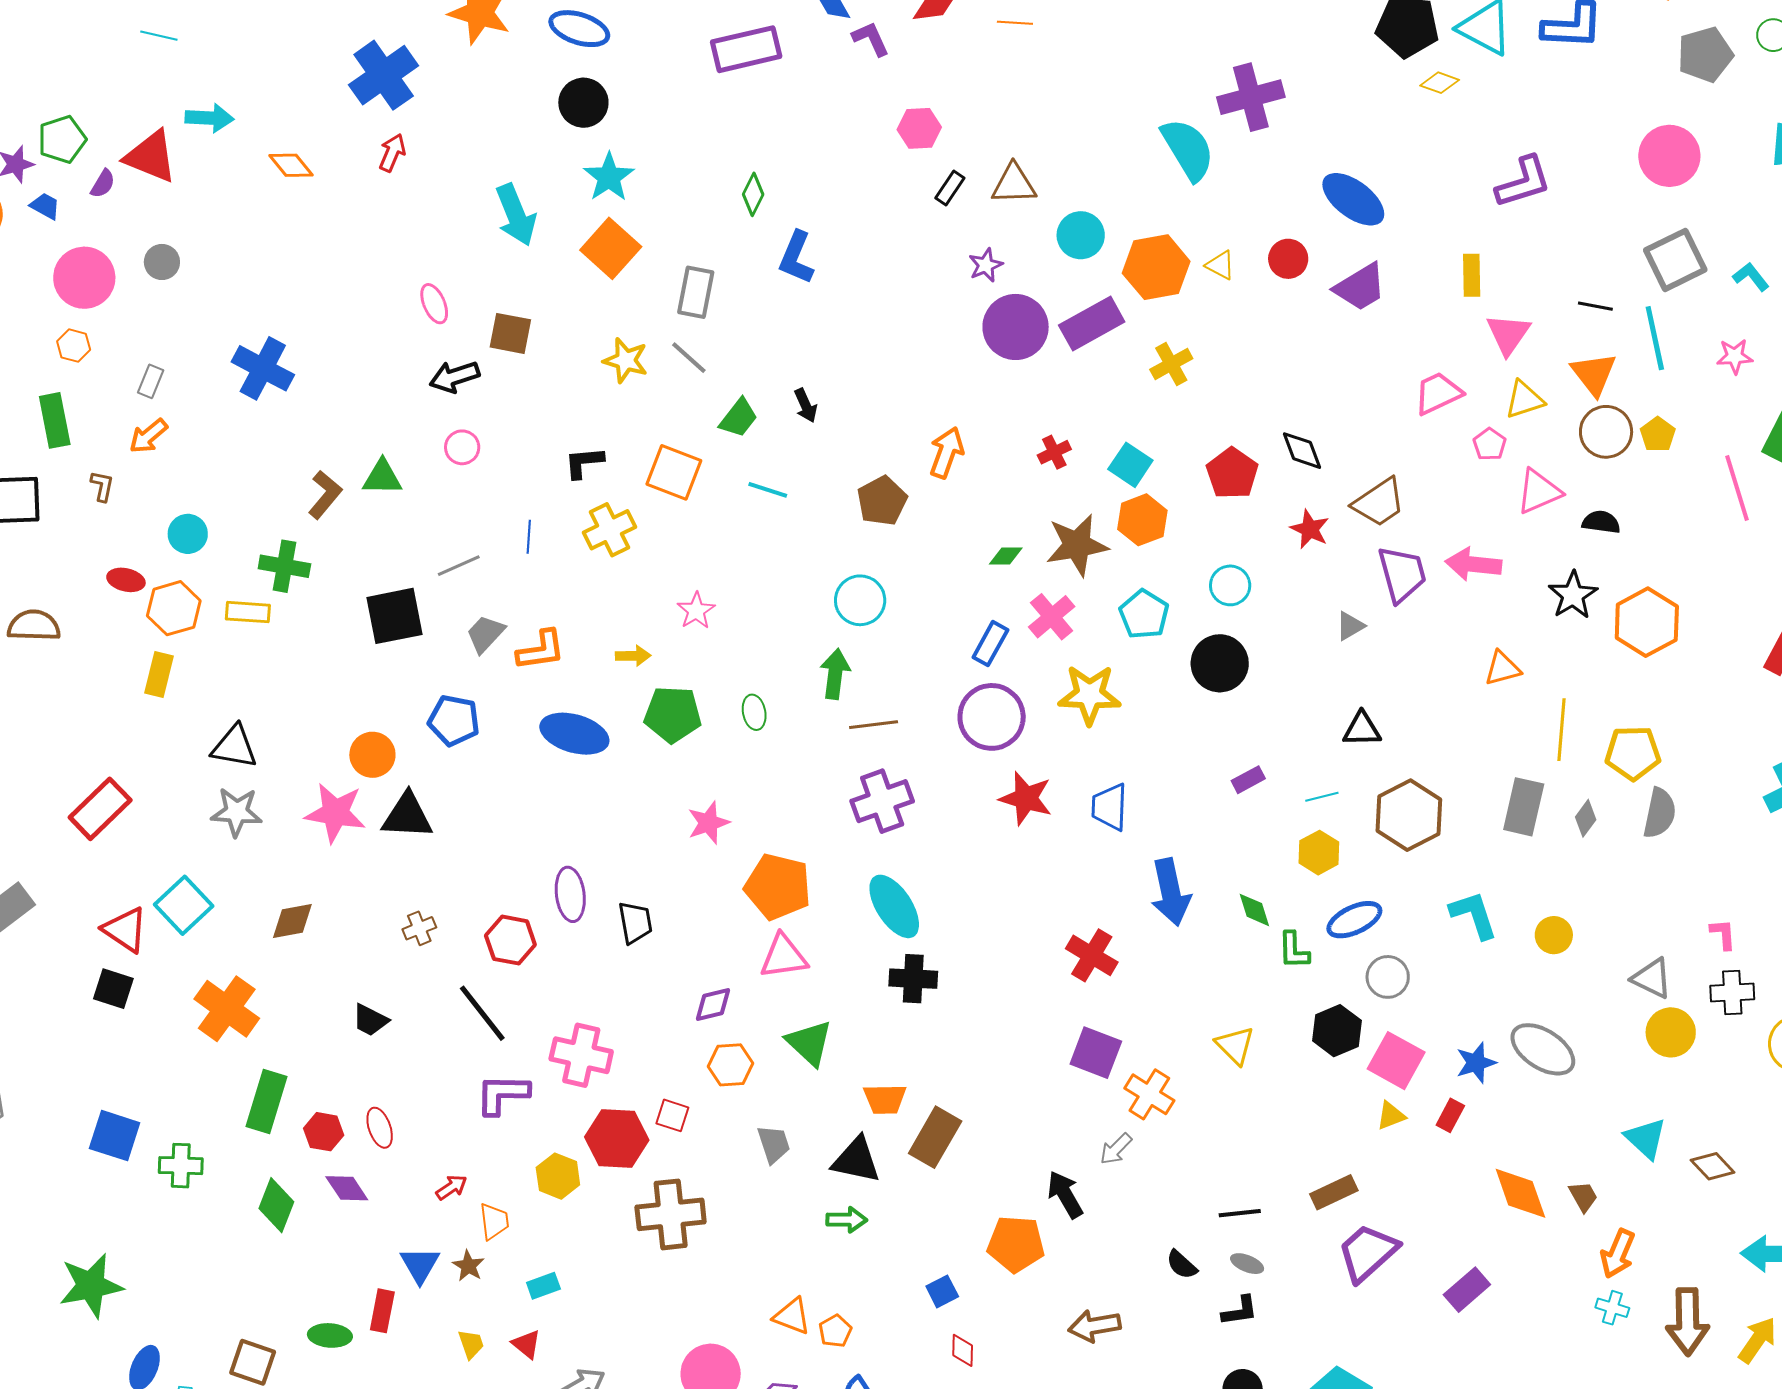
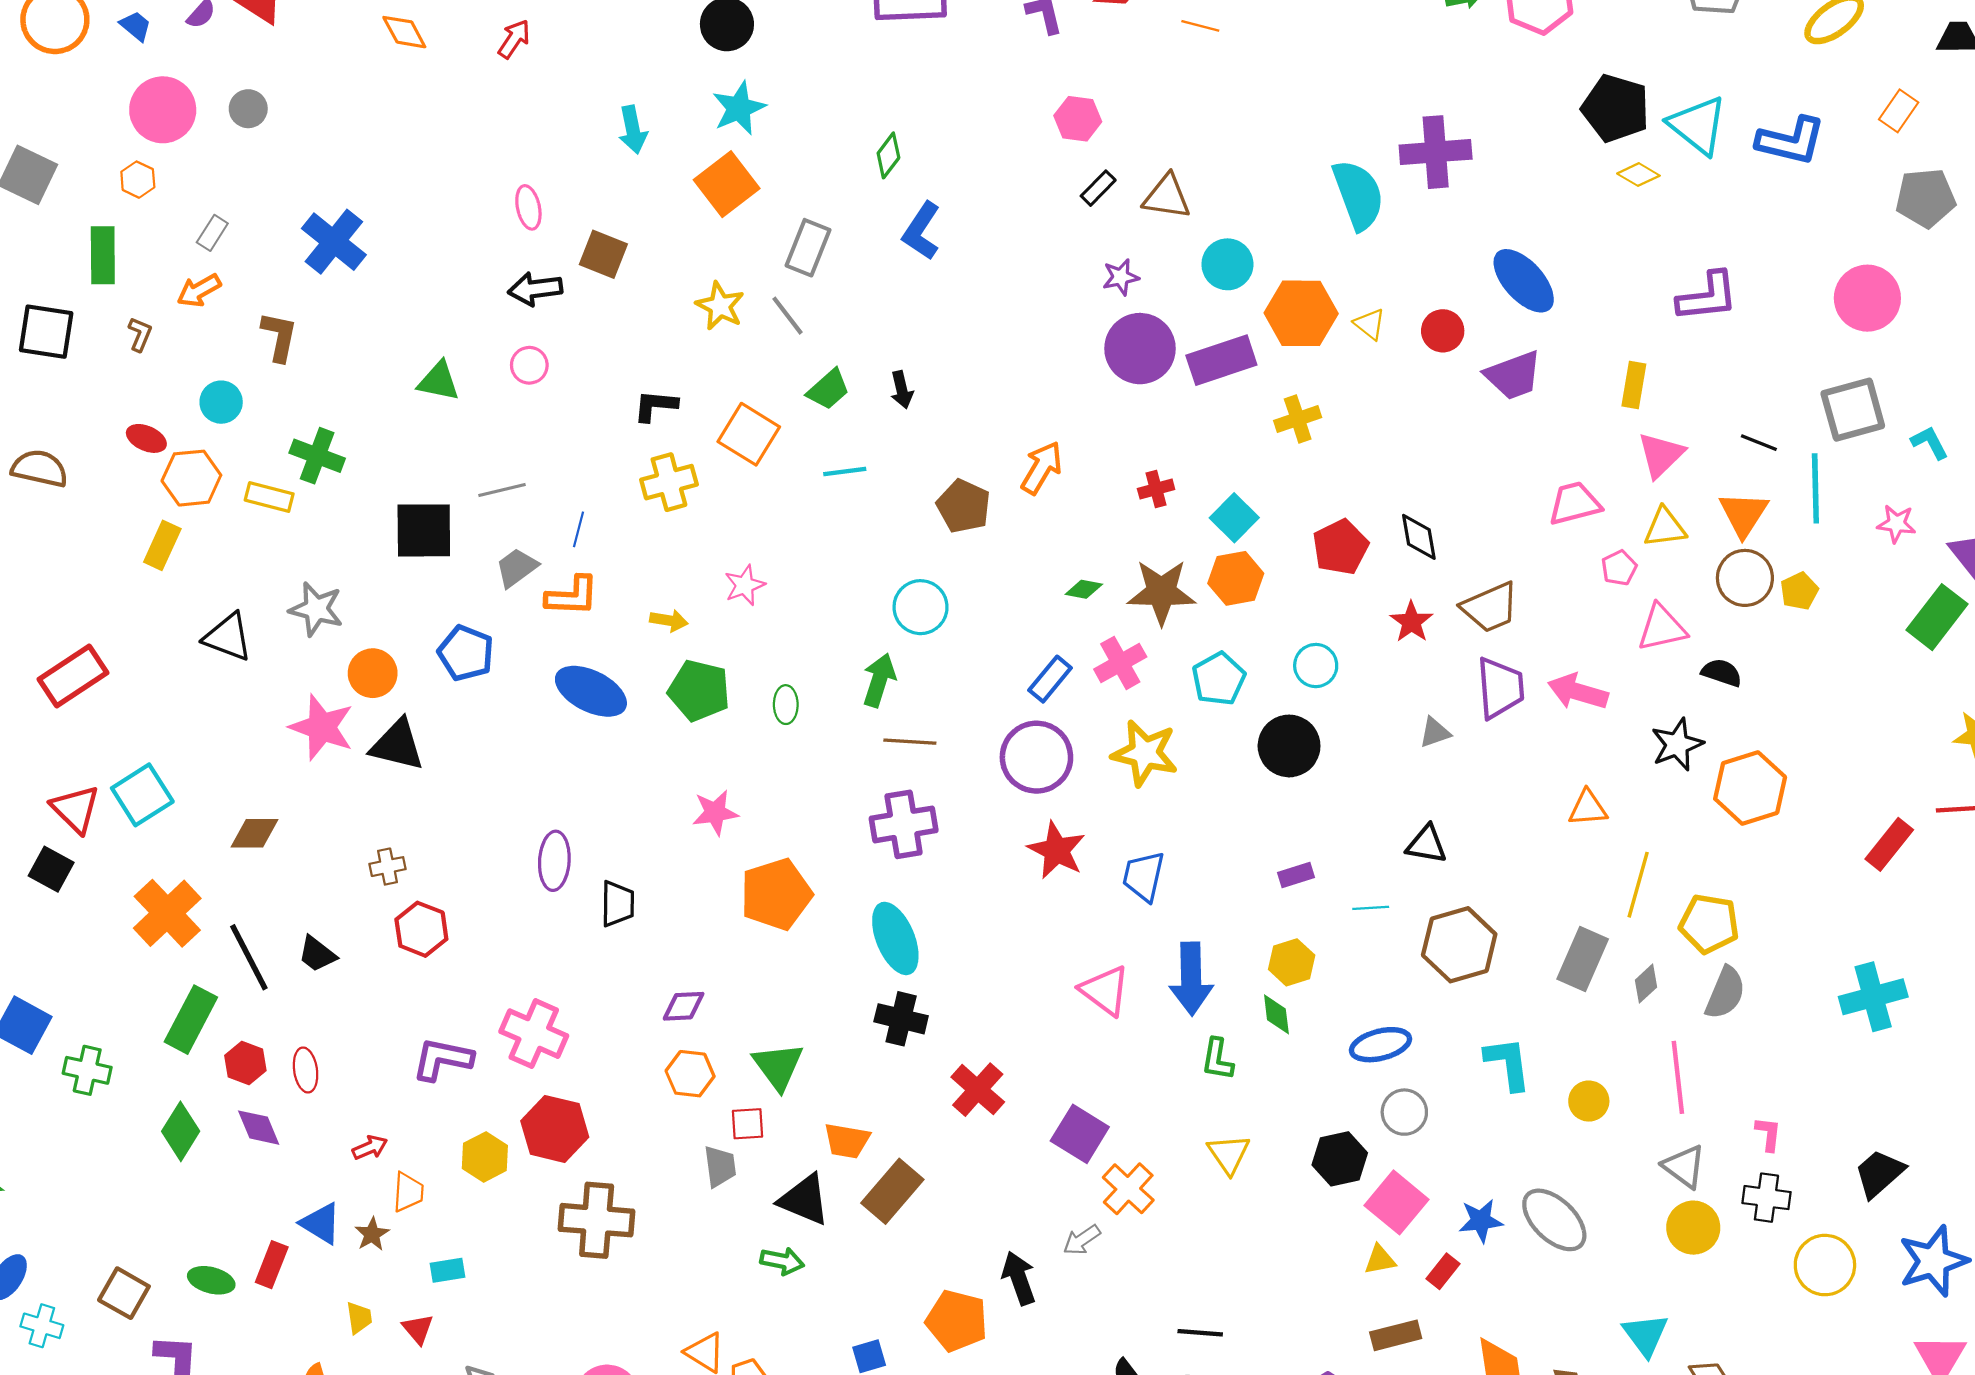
cyan arrow: (516, 215) -> (633, 130), size x0.7
pink line: (1737, 488) -> (1678, 1077), moved
cyan line: (768, 490) -> (845, 472), turned -36
brown L-shape: (325, 495) -> (279, 337), moved, turned -39
brown pentagon: (882, 501) -> (964, 506), turned -30
blue line: (529, 537) -> (578, 529), moved
gray star: (236, 812) -> (316, 609), moved
yellow hexagon: (1319, 853) -> (1292, 962), moved
orange pentagon: (778, 887) -> (776, 894), turned 30
red hexagon: (510, 940) -> (421, 929), moved
green L-shape: (1294, 950) -> (1217, 1059), moved
red cross: (1092, 955) -> (978, 1090), moved
pink triangle: (784, 956) -> (1105, 991), moved, turned 34
black line: (482, 1013) -> (249, 957), moved
red square: (672, 1115) -> (747, 1124), moved, turned -32
brown rectangle: (1334, 1192) -> (1396, 1335), moved
blue triangle: (420, 1265) -> (321, 1223), turned -39

